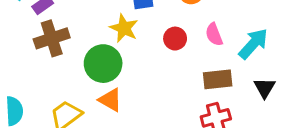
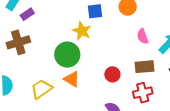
brown cross: (52, 38) -> (18, 42), moved
red circle: (175, 39) -> (112, 74), moved

